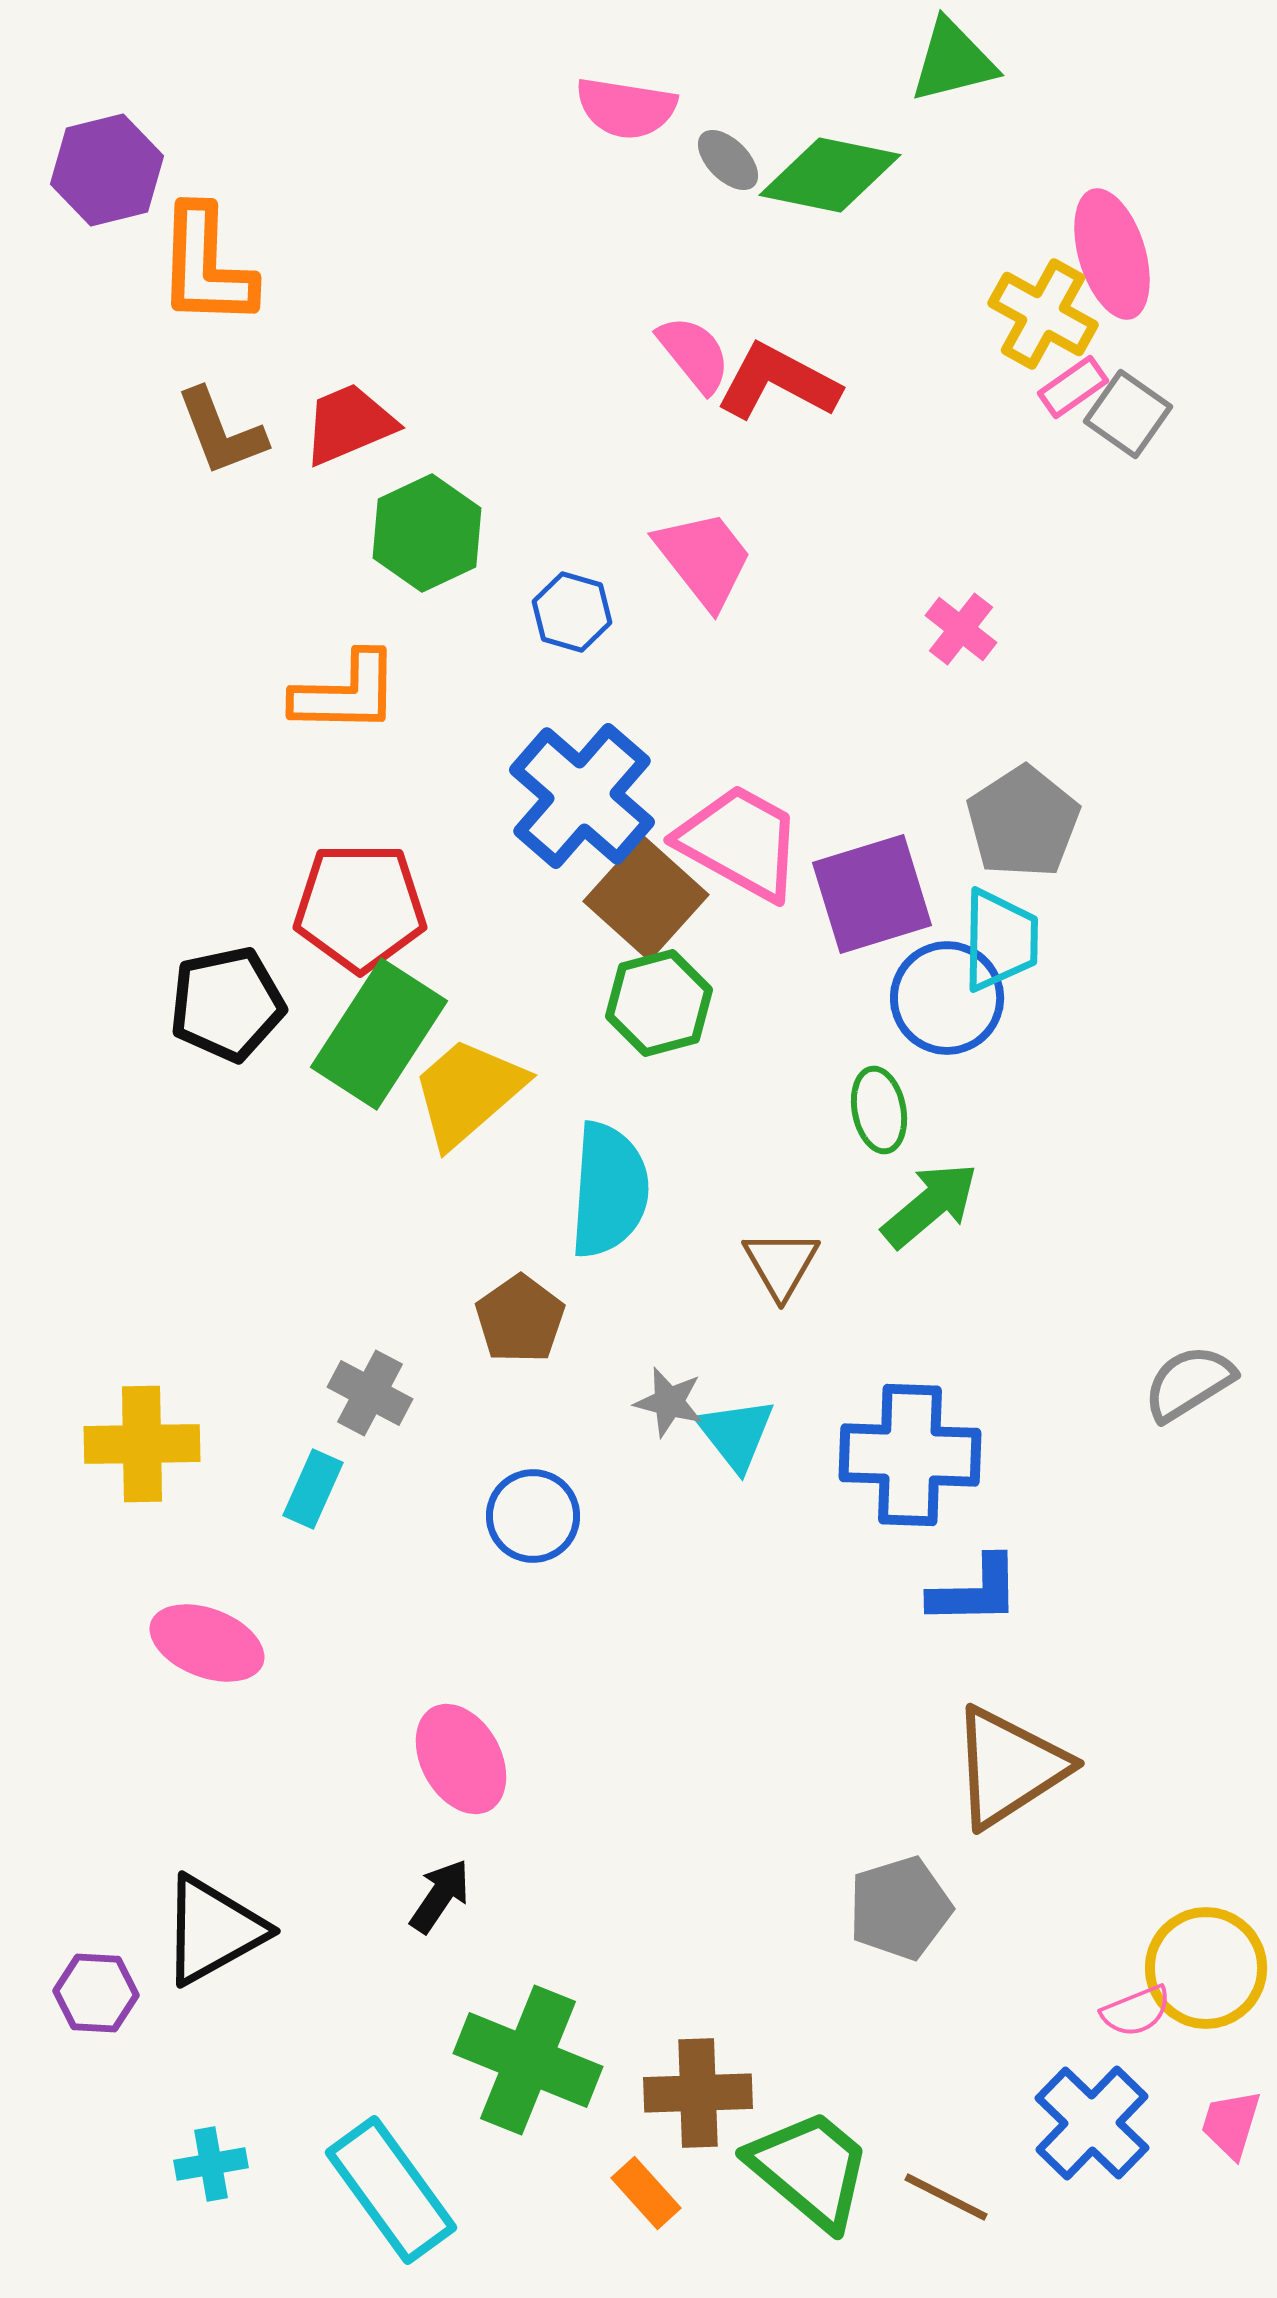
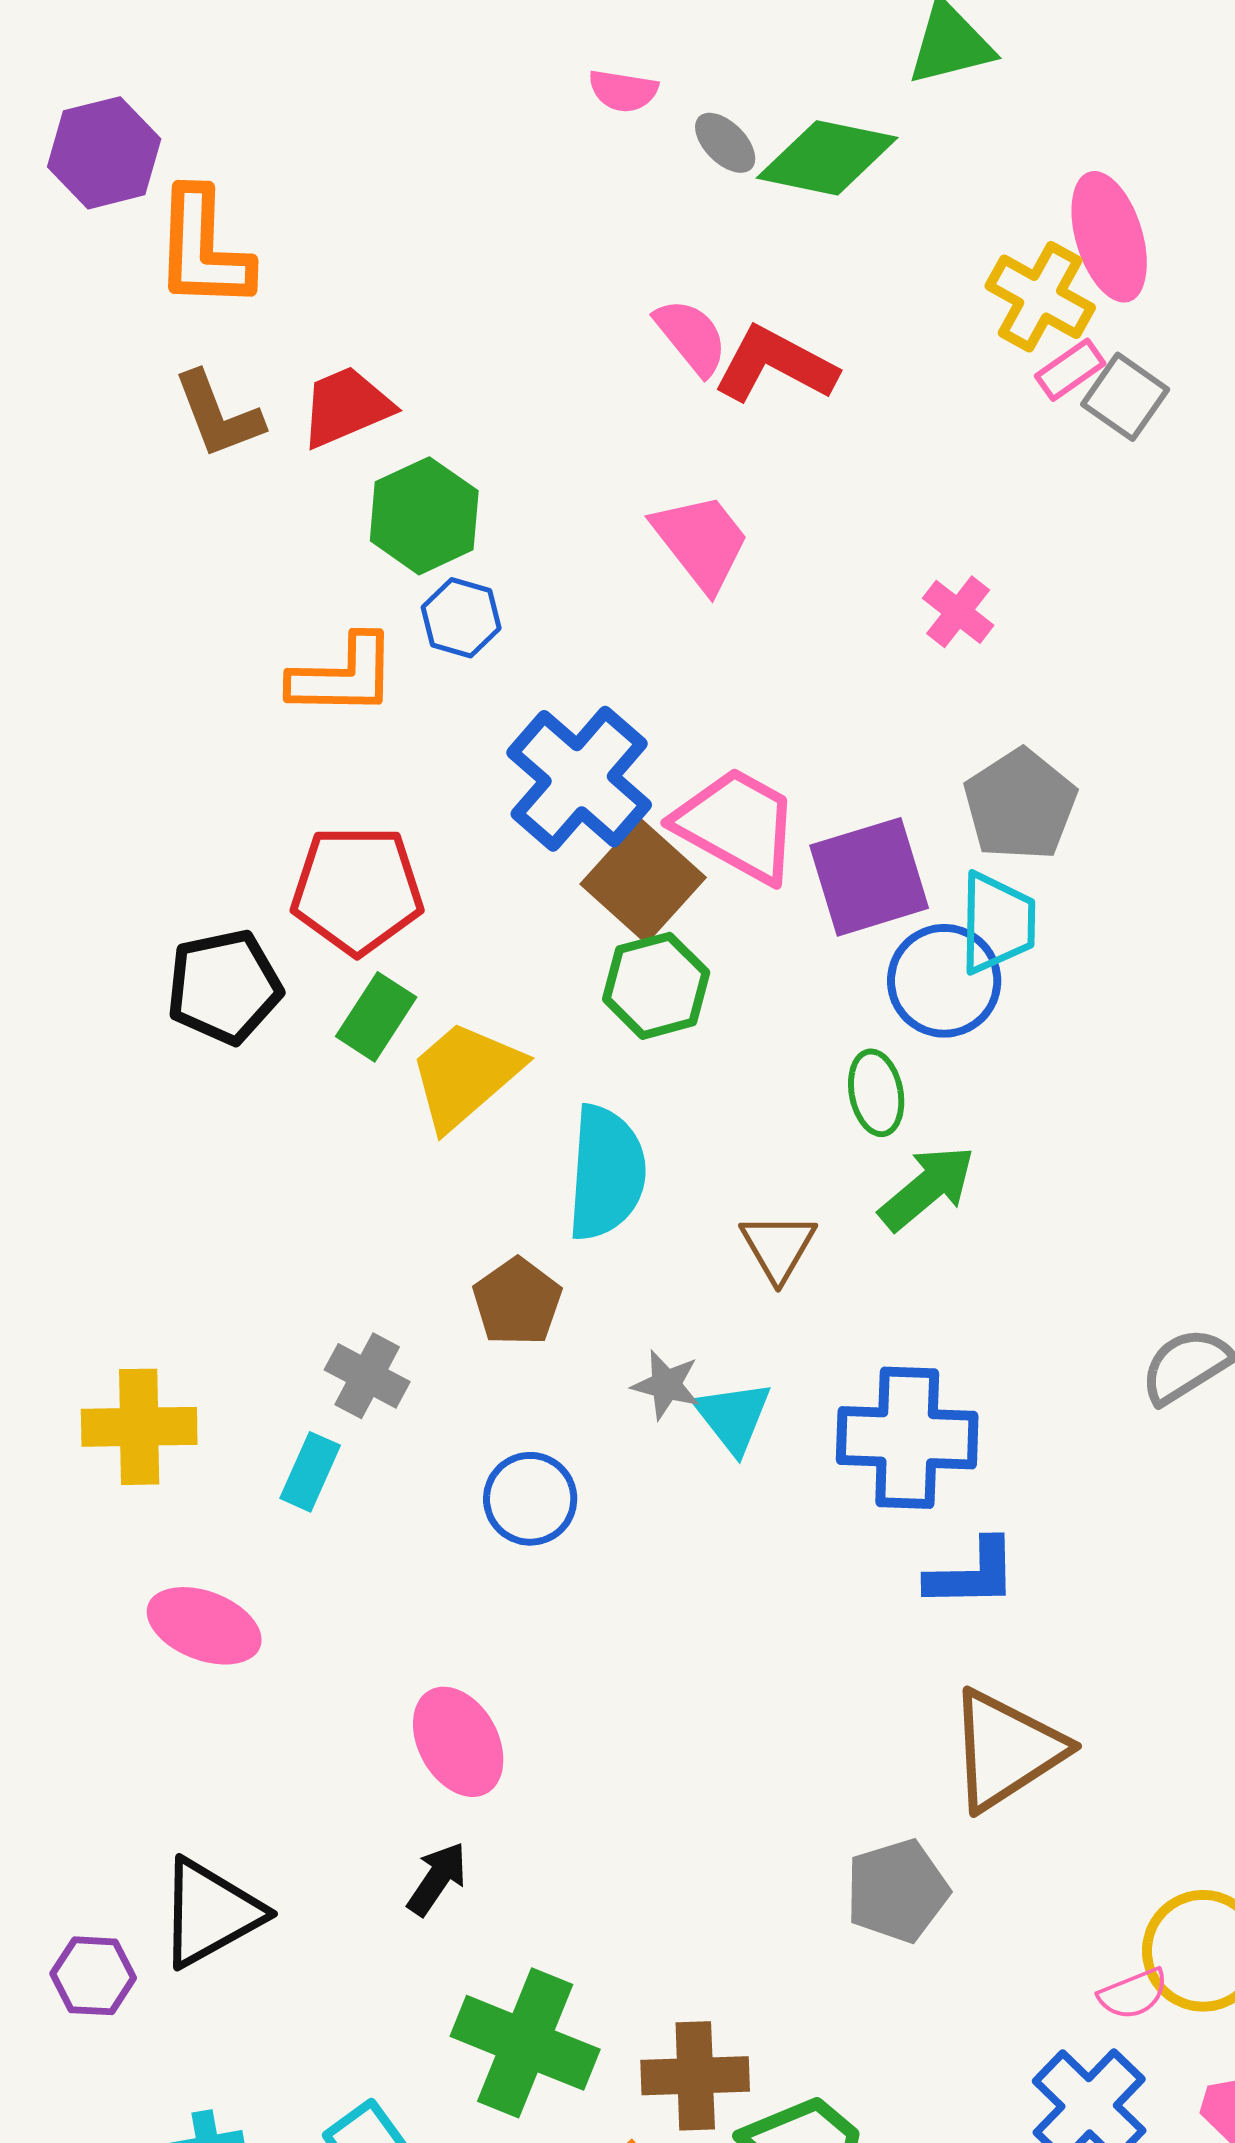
pink semicircle: (626, 108) -> (623, 91), size x0.7
blue hexagon: (572, 612) -> (461, 618), moved
green rectangle: (379, 1034) -> (376, 1017), size x0.6

